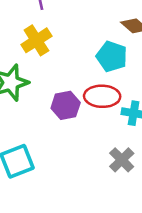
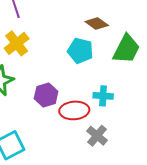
red ellipse: (102, 96) -> (74, 110), moved

